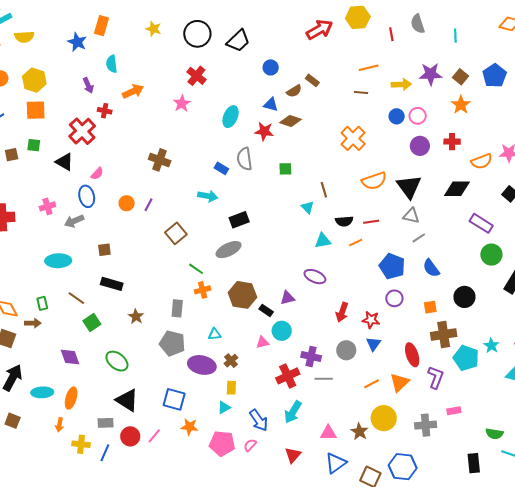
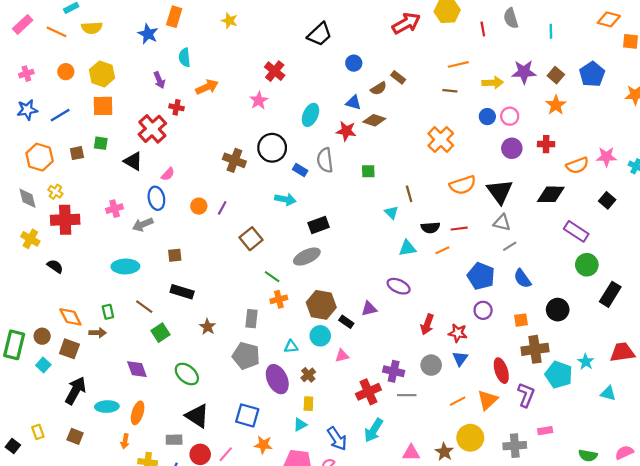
black circle: (197, 34) -> (272, 148), moved
cyan circle: (282, 331) -> (320, 336), moved
purple ellipse: (202, 365) -> (277, 379), turned 52

